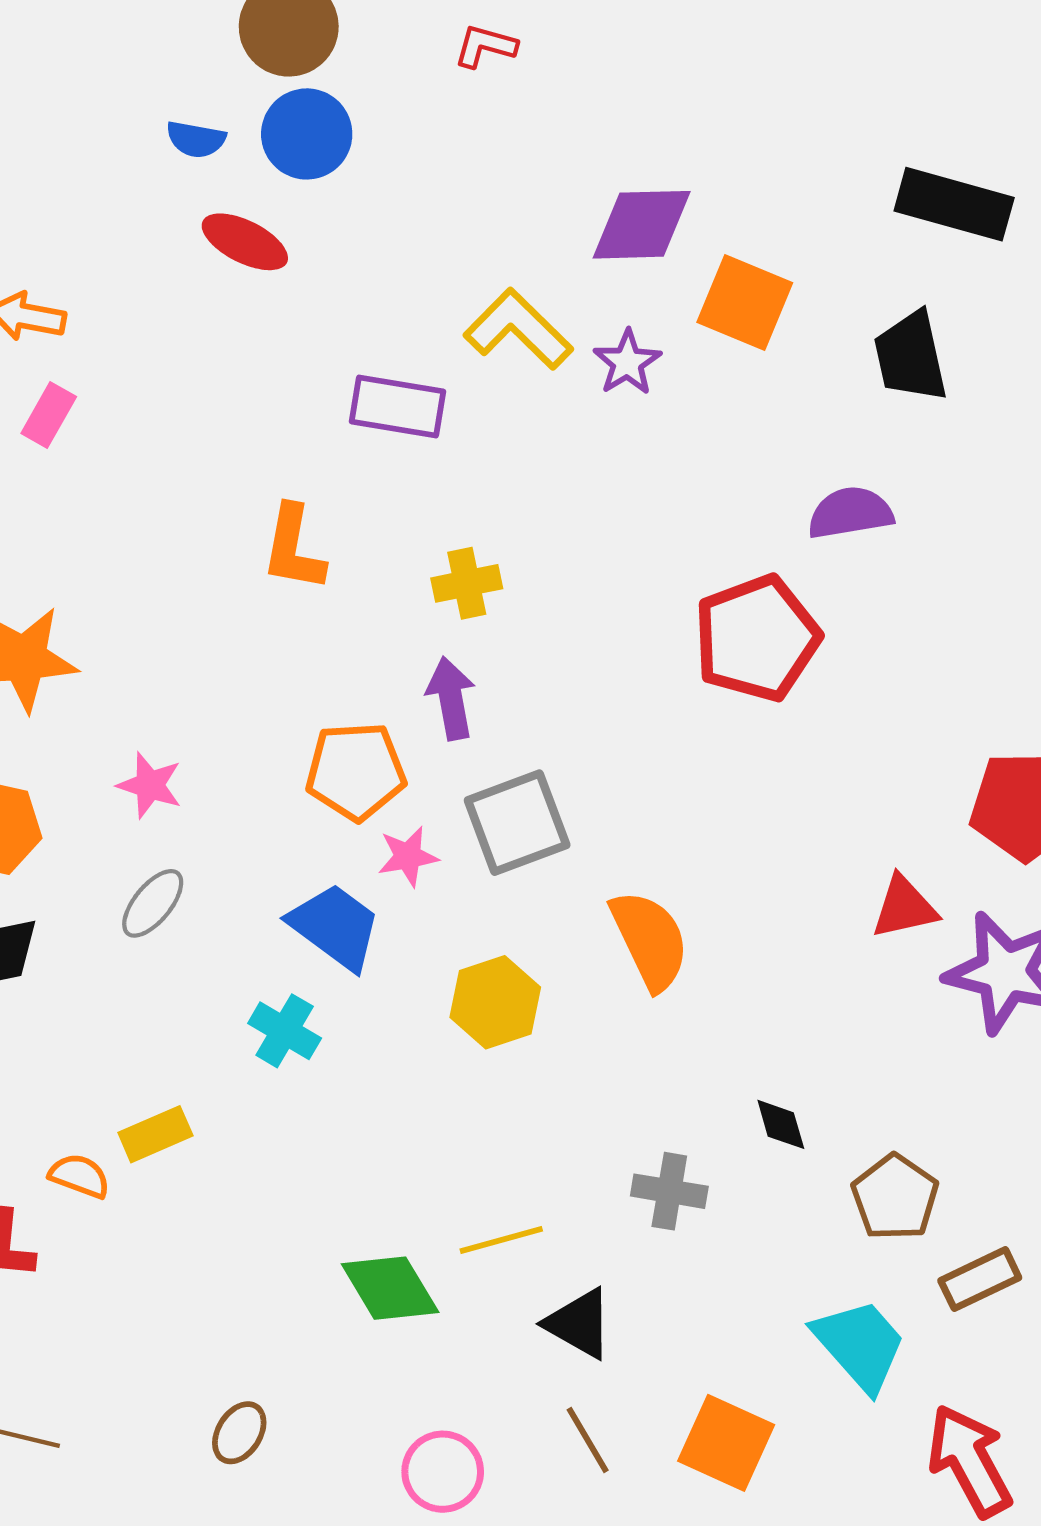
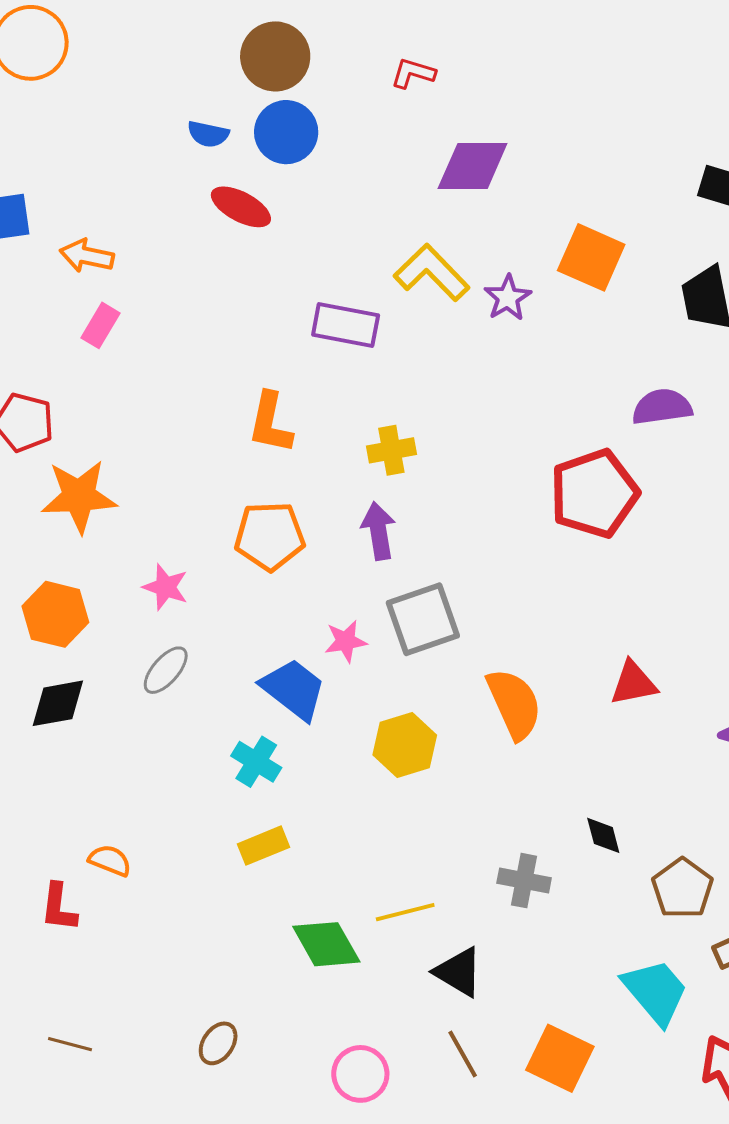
purple diamond: (642, 225) -> (473, 166), moved
orange pentagon: (356, 771) -> (270, 536), moved
red triangle: (904, 907) -> (634, 683), moved
yellow rectangle: (155, 1134) -> (263, 846), moved

